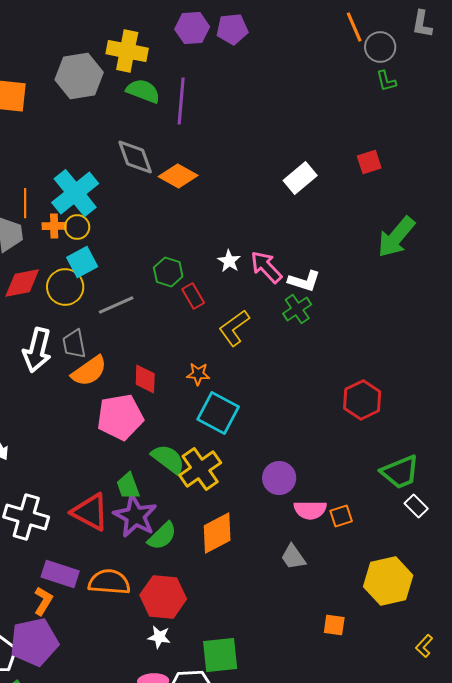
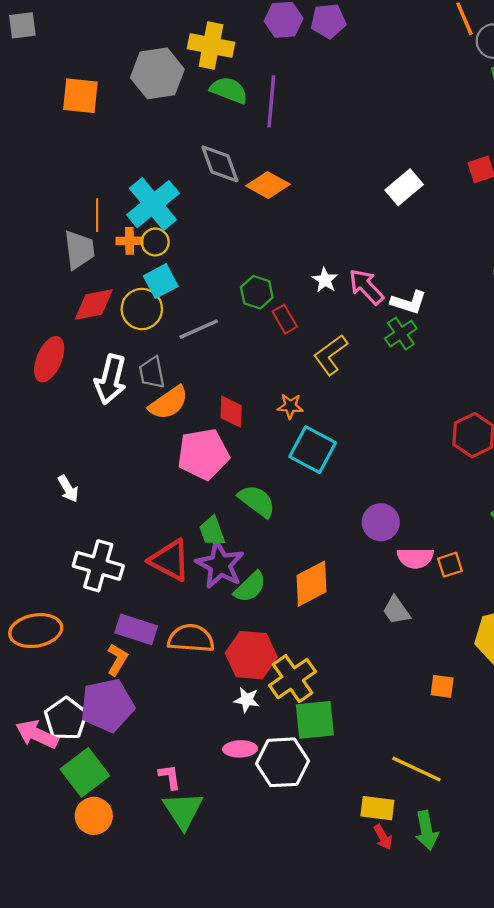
yellow cross: (200, 469) -> (293, 679), moved

